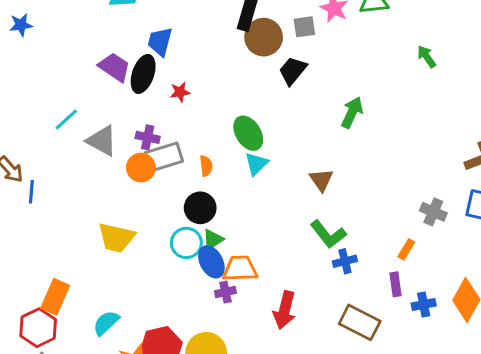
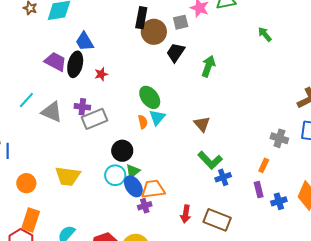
blue trapezoid: (160, 42) -> (84, 41), turned -40
green arrow: (352, 112) -> (208, 66), moved
orange semicircle: (206, 166) -> (143, 122), moved
orange circle: (141, 168) -> (26, 183), moved
red arrow: (285, 310) -> (186, 214), size x0.7
brown rectangle: (360, 322) -> (217, 220), moved

